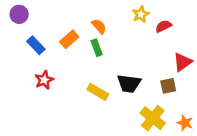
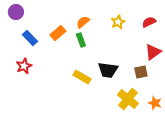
yellow star: (141, 14) -> (118, 22), moved
orange semicircle: (99, 26) -> (83, 22), turned -88
red semicircle: (163, 26) -> (149, 22), moved
red star: (44, 80) -> (24, 66), moved

